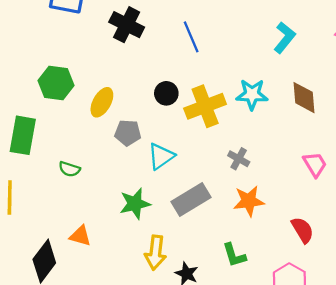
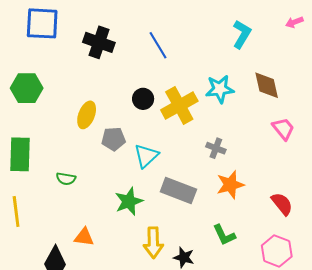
green hexagon: (56, 83) -> (27, 88), moved
pink trapezoid: (315, 164) -> (283, 129), moved
gray rectangle: (191, 199) -> (178, 191), turned 60

